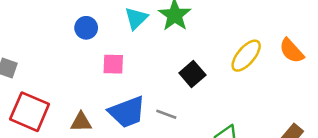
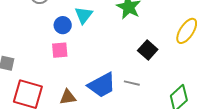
cyan triangle: (136, 18) -> (84, 15), moved
pink square: (113, 64) -> (60, 50), moved

